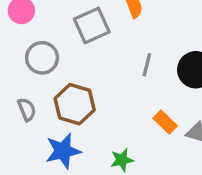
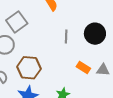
gray square: (92, 25) -> (17, 22), moved

